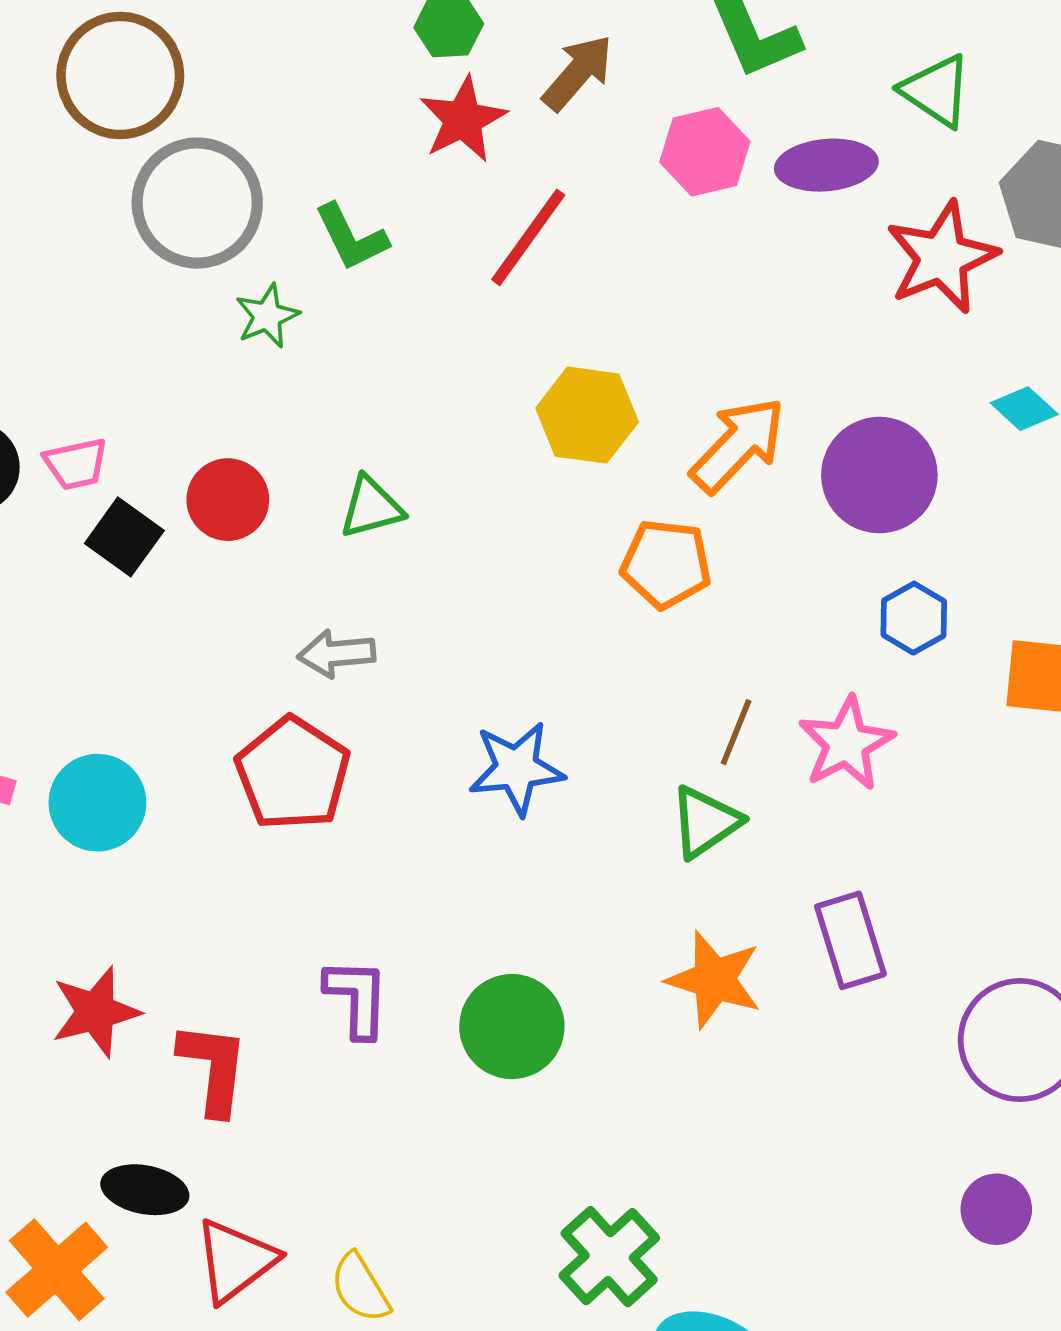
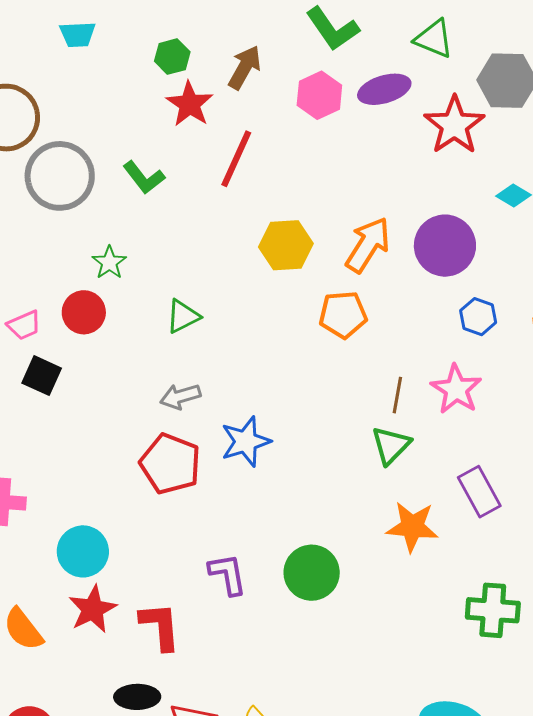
green star: (267, 316) -> (109, 263), moved
red circle: (228, 500) -> (84, 312), moved
black square: (124, 537) -> (42, 376), moved
blue star: (516, 768) -> (246, 442), moved
cyan circle: (97, 803) -> (83, 551), moved
green cross: (609, 1257) -> (493, 610), moved, turned -32

